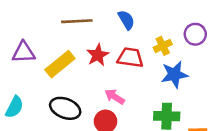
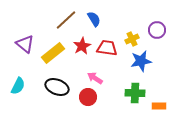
blue semicircle: (126, 20) -> (94, 19), moved
brown line: (77, 21) -> (66, 20), turned -40
purple triangle: (24, 52) -> (25, 44), turned 42

